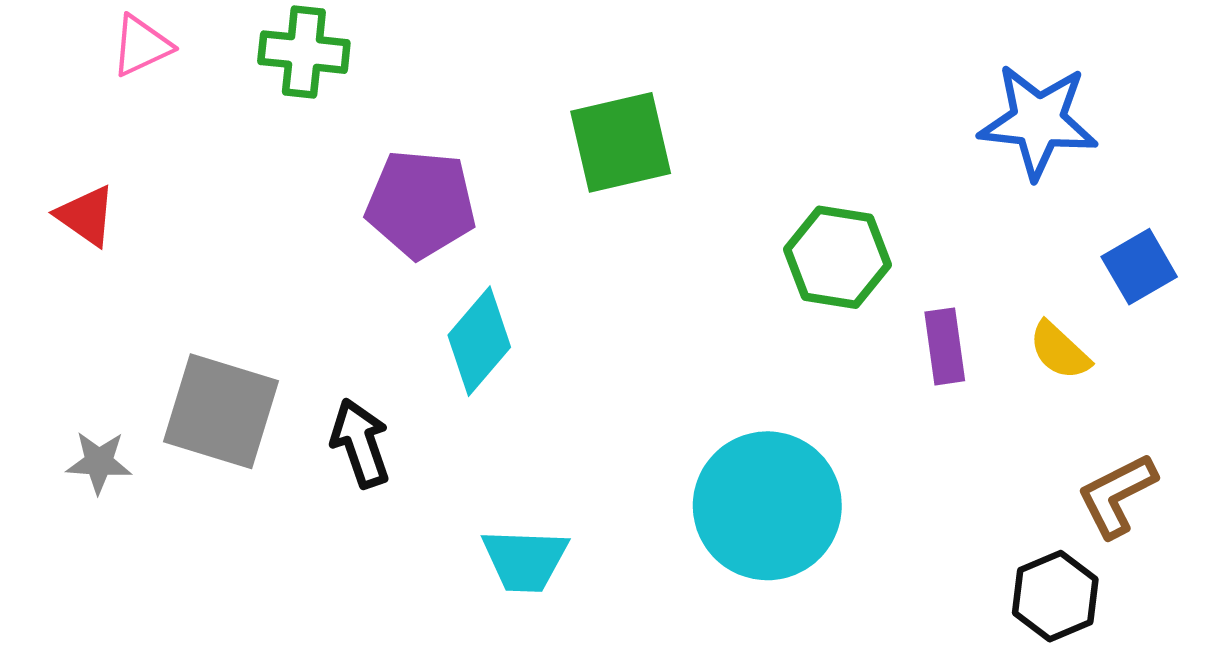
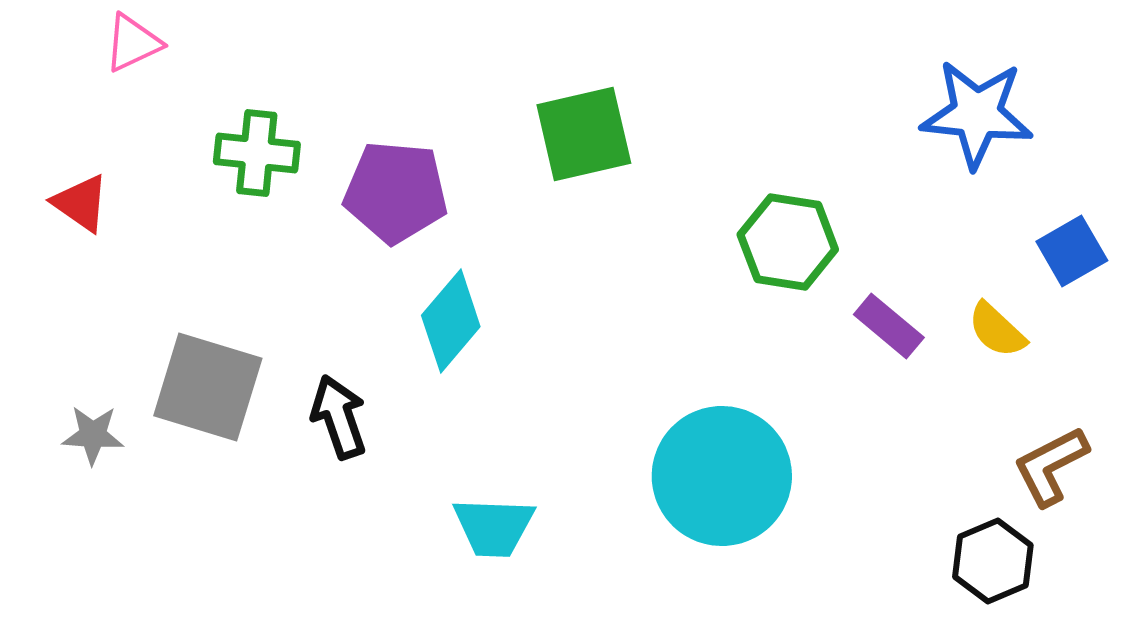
green cross: (304, 52) -> (257, 153), moved
purple rectangle: (945, 346) -> (889, 326), turned -42

